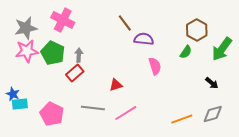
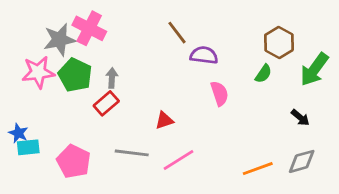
gray star: (26, 28) -> (59, 40), moved

